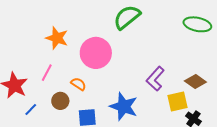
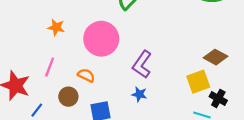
orange star: (57, 38) -> (56, 27), size x0.7
purple L-shape: (155, 79) -> (142, 64), moved
blue star: (124, 106) -> (139, 94), size x0.5

